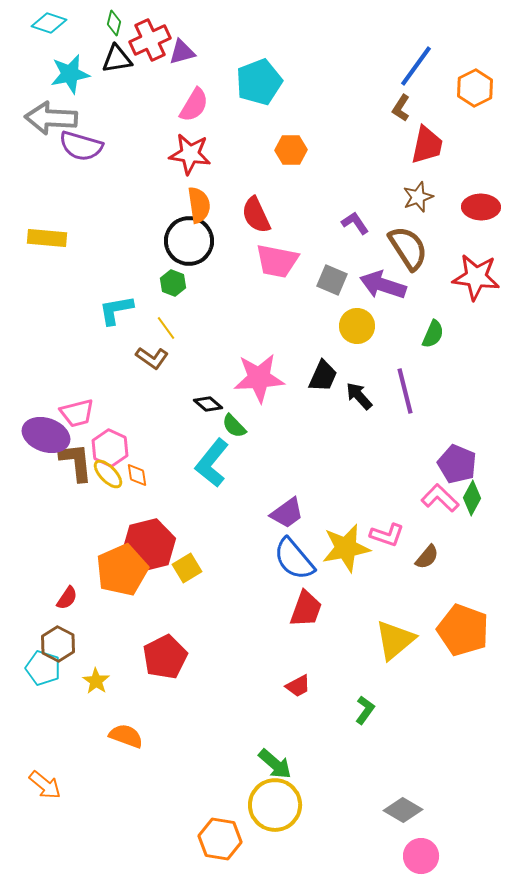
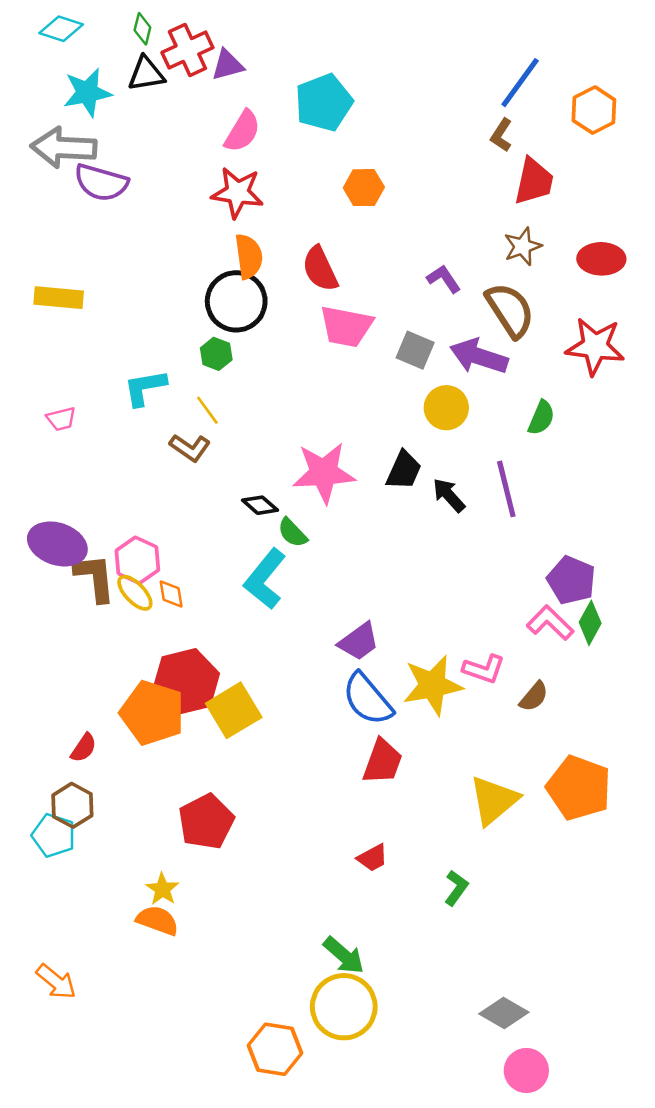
pink trapezoid: (77, 413) -> (61, 419), moved, size x0.7
yellow square: (187, 568) -> (234, 710), size x1.5
orange pentagon: (122, 570) -> (152, 713), turned -30
yellow star: (96, 681) -> (162, 889), moved

